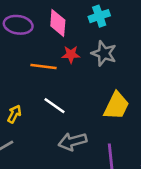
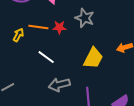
red star: (71, 54) -> (59, 27), moved
yellow arrow: (14, 114) -> (18, 35), moved

